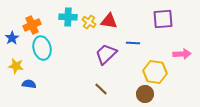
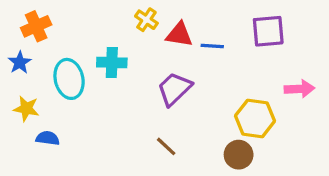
cyan cross: (68, 17) -> (112, 62), moved
yellow cross: (89, 22) -> (146, 20), moved
orange cross: (32, 25) -> (36, 26), moved
blue line: (133, 43) -> (212, 46), moved

